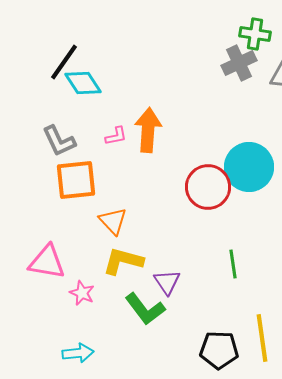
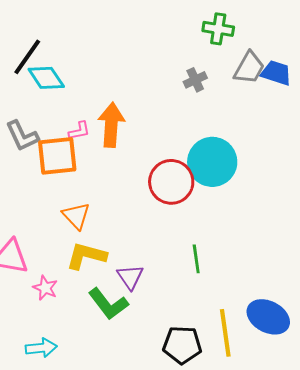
gray cross: (239, 63) -> (195, 80), moved, size x0.7
orange square: (76, 180) -> (57, 156), moved

